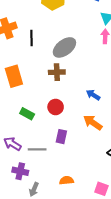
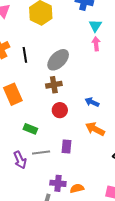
red circle: (56, 107) -> (60, 110), moved
purple arrow: (12, 144) -> (20, 160), turned -138
gray line: (37, 149) -> (41, 153), moved
purple cross: (20, 171) -> (58, 183), moved

